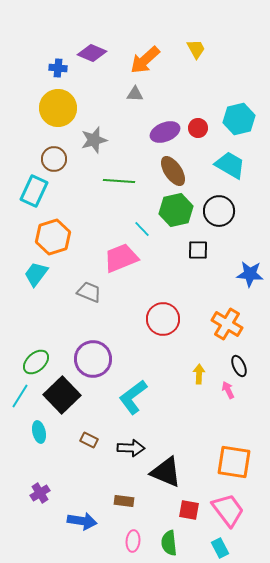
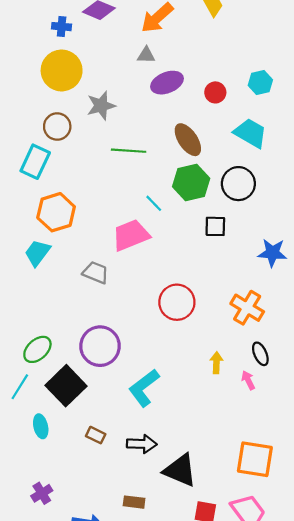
cyan hexagon: (239, 119) -> (260, 83), size x0.7
purple ellipse: (165, 132) -> (167, 83), moved

